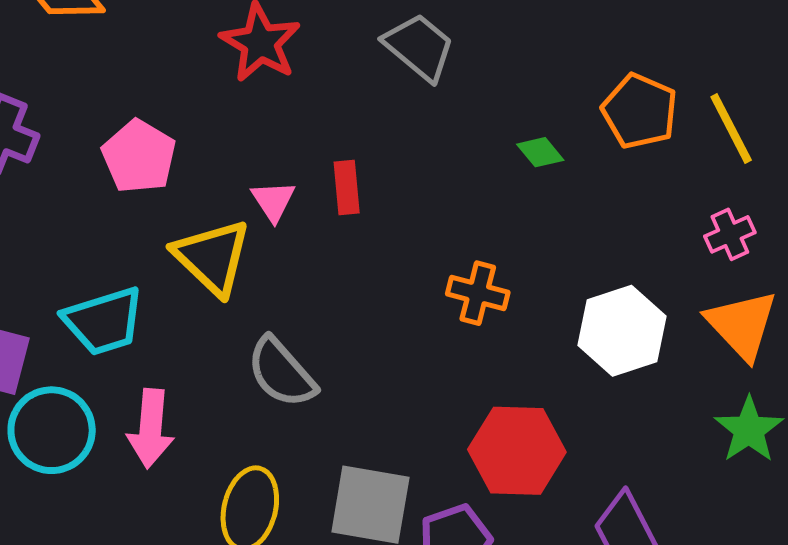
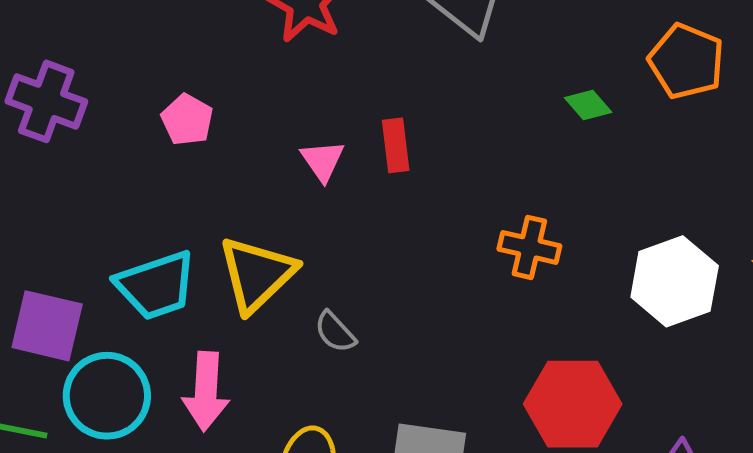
pink pentagon: (139, 156) -> (187, 120), size x0.7
yellow triangle: (212, 257) -> (257, 274), moved, turned 34
gray semicircle: (281, 372) -> (335, 332), size x0.6

